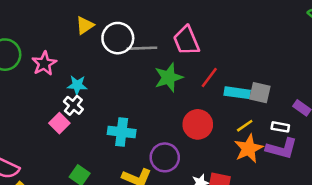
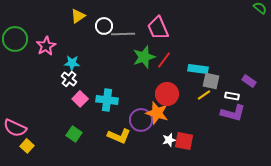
white circle: (118, 38) -> (104, 26), size x0.7
red line: (209, 77) -> (164, 60), moved
gray square: (260, 93) -> (211, 81), moved
pink square: (59, 123) -> (80, 99), moved
orange star: (249, 149) -> (157, 113), moved, turned -30

